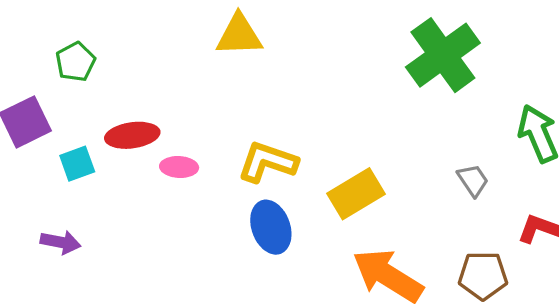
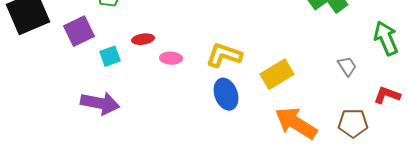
red ellipse: (132, 135) -> (143, 39), size x0.7
purple arrow: (60, 242) -> (100, 103), size x1.6

